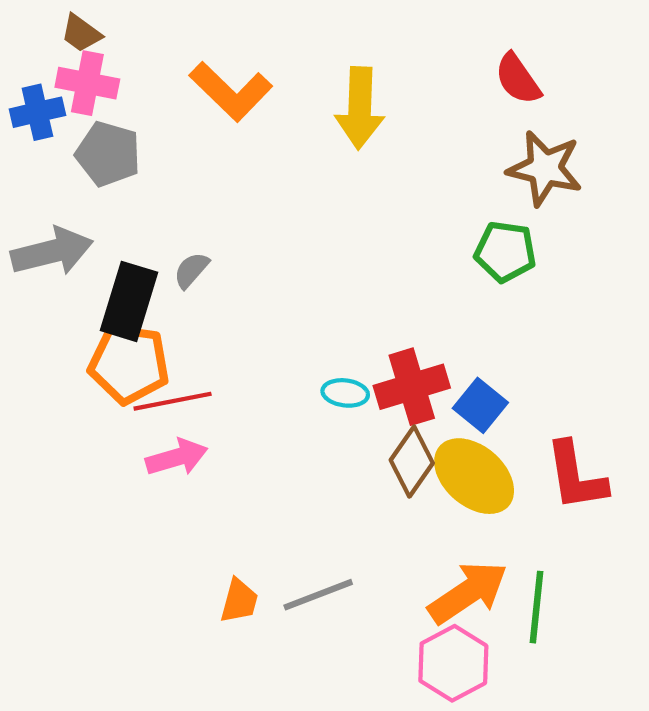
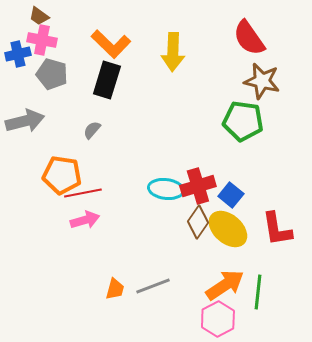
red semicircle: (518, 79) -> (249, 38), size x1.4
green pentagon: (505, 252) -> (243, 121), size x1.4
black rectangle: (129, 301) -> (107, 80), moved
cyan ellipse: (345, 393) -> (166, 189), size x1.6

